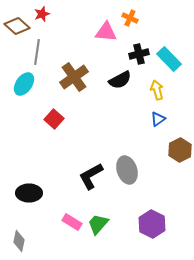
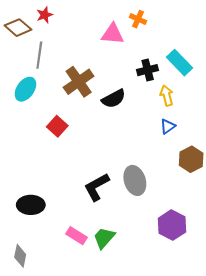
black cross: (139, 54) -> (148, 70), moved
black semicircle: (120, 80) -> (114, 99), moved
purple hexagon: (152, 224) -> (172, 225), moved

